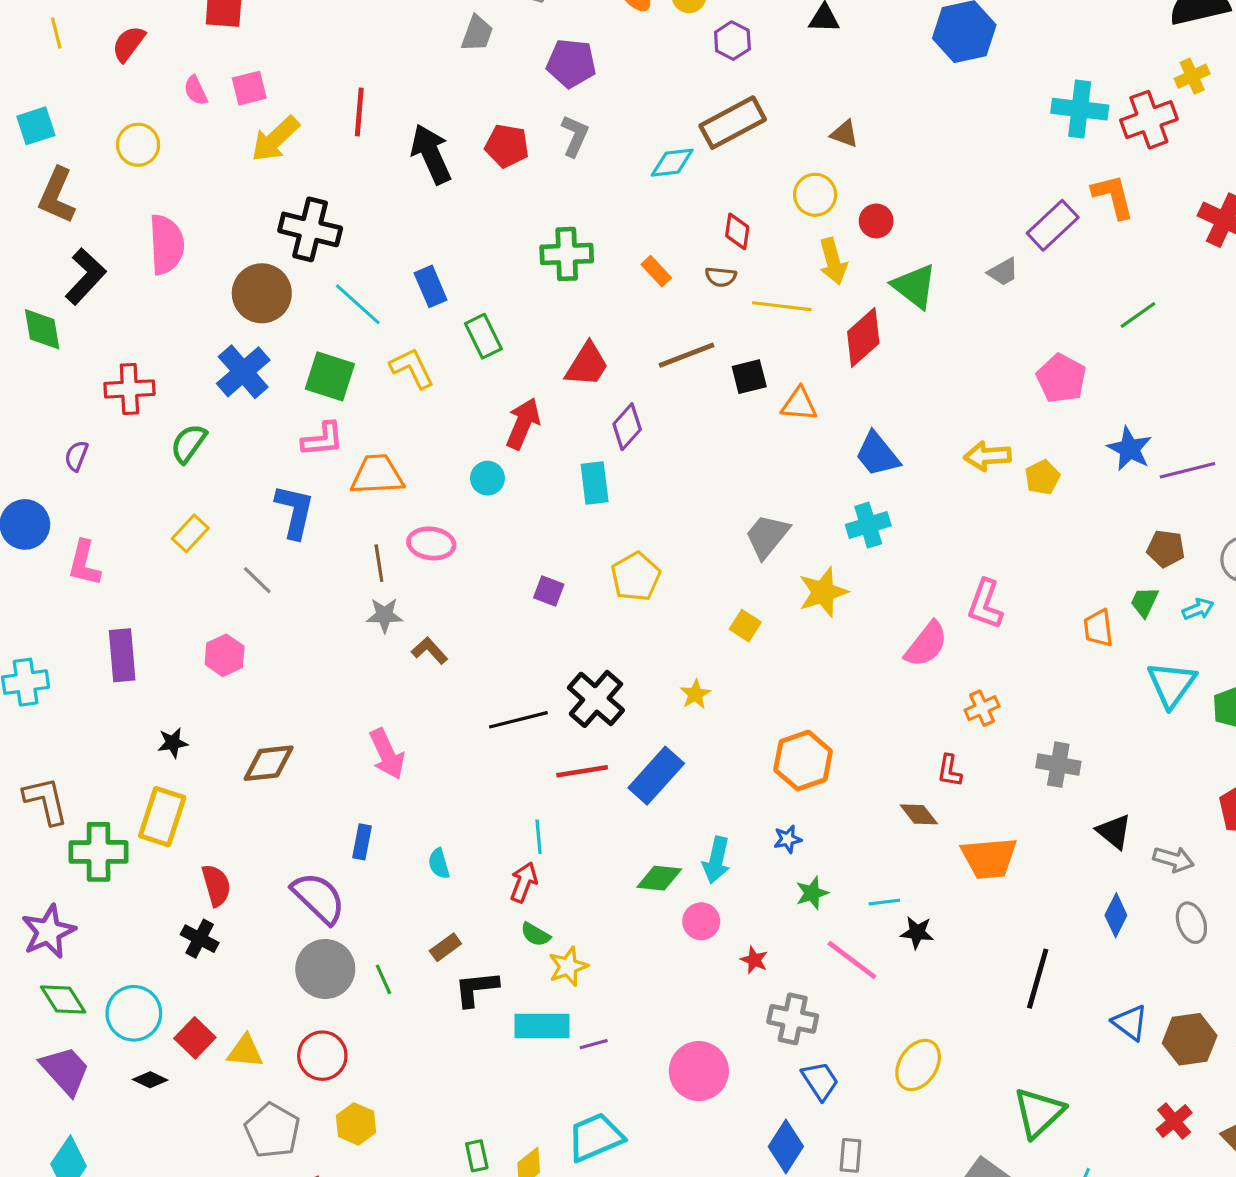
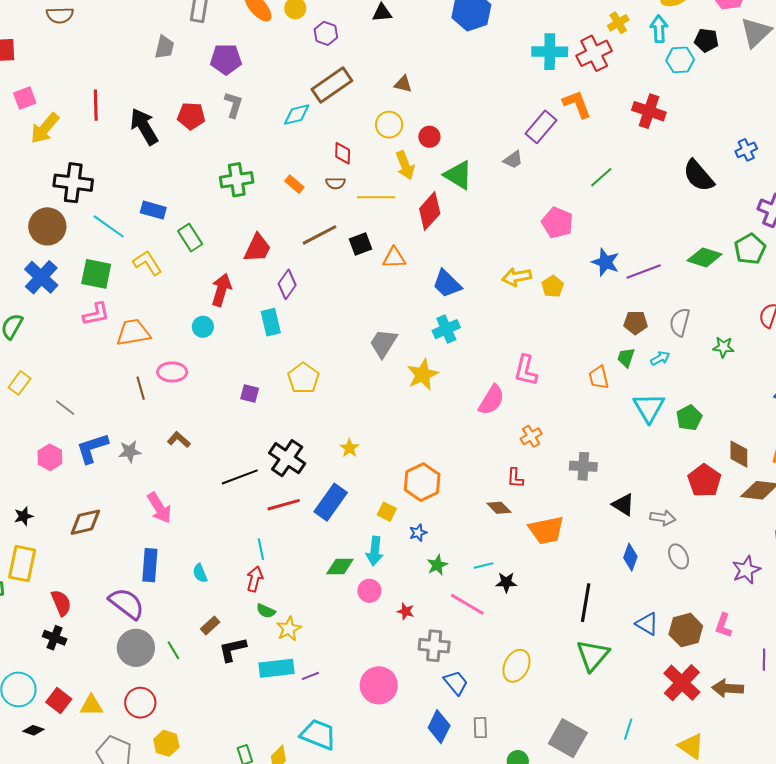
blue rectangle: (431, 286) -> (153, 210), turned -45
blue L-shape: (295, 511) -> (92, 448), moved, turned -114
gray star: (384, 615) -> (130, 451), moved
yellow square: (745, 626) -> (387, 512), moved
blue rectangle: (362, 842) -> (150, 565), size x1.5
green triangle: (1039, 1113) -> (593, 655), moved
red cross: (1174, 1121) -> (682, 683), size x1.6
cyan trapezoid: (595, 1137) -> (318, 734), turned 51

